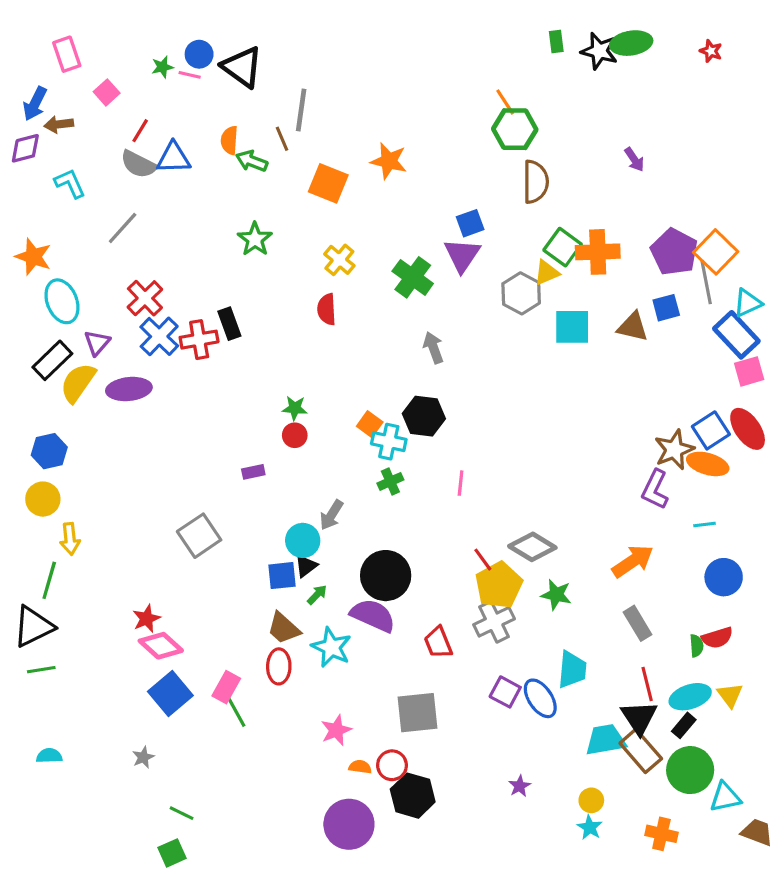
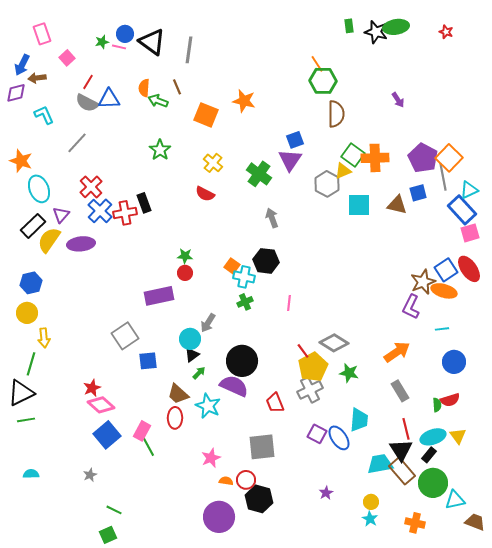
gray line: (301, 110) -> (189, 50), moved
red semicircle: (327, 309) -> (205, 194), turned -60
purple rectangle: (253, 472) -> (159, 296), size x2.0
blue square: (282, 576) -> (148, 361), moved

